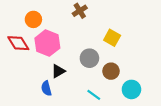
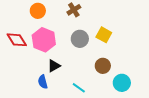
orange circle: (33, 19) -> (38, 11), moved
gray circle: (89, 58) -> (80, 39), moved
cyan line: (94, 95) -> (79, 88), moved

